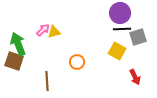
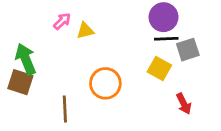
pink arrow: (43, 30) -> (62, 21), moved
yellow triangle: (54, 32) -> (85, 31), moved
orange circle: (77, 62) -> (105, 83), size x1.5

